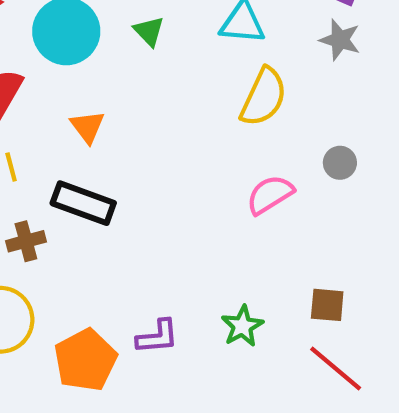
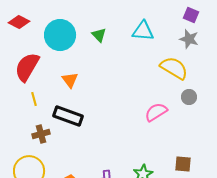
yellow semicircle: (264, 97) -> (174, 68), moved, turned -84

